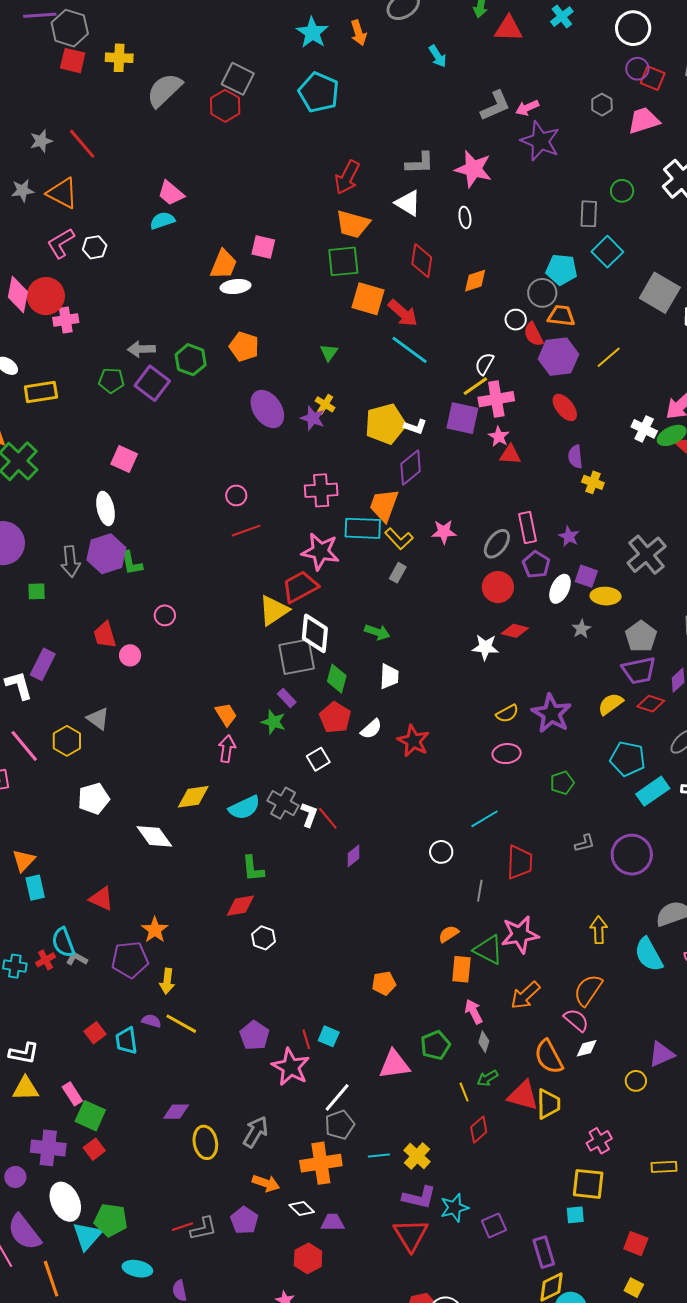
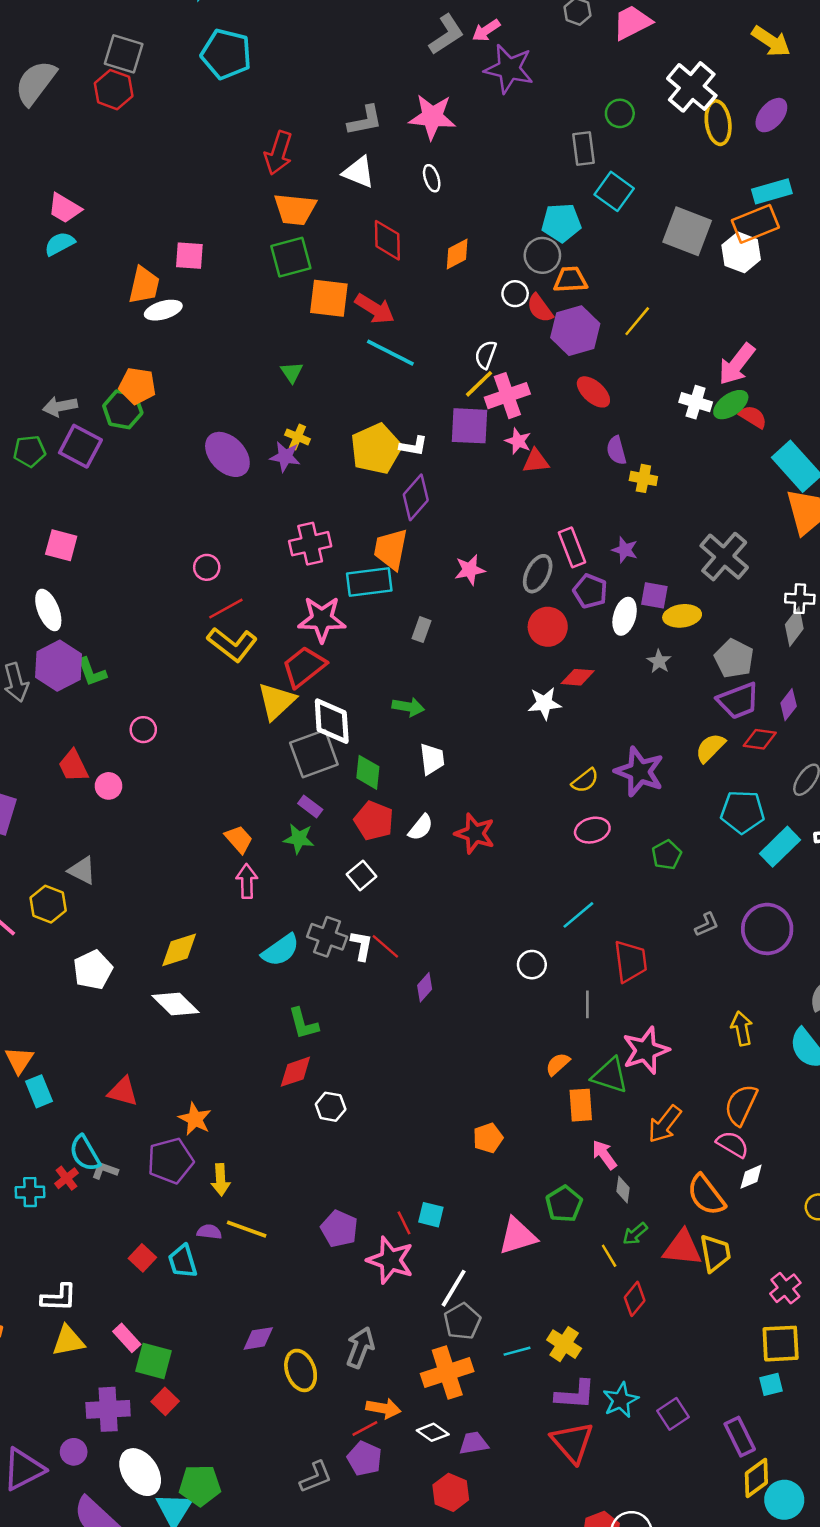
orange pentagon: (244, 347) -> (137, 386), moved
yellow L-shape: (399, 539) -> (232, 644), moved, size x1.4
yellow diamond: (193, 797) -> (179, 950), moved
red line: (182, 1227) -> (365, 1428), moved

